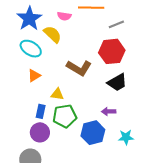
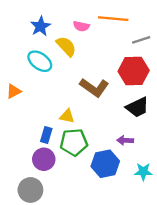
blue star: (29, 19) -> (40, 26), size x0.7
orange triangle: (34, 76) -> (14, 91), moved

